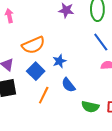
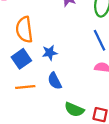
orange semicircle: (33, 45) -> (24, 30), turned 95
orange line: (44, 95) -> (25, 87), turned 48

